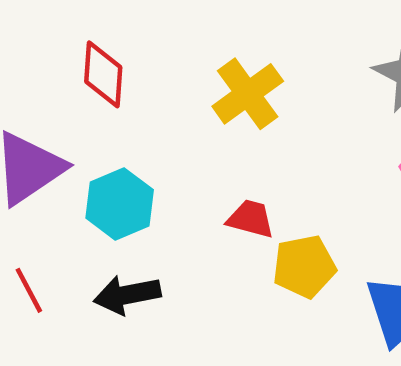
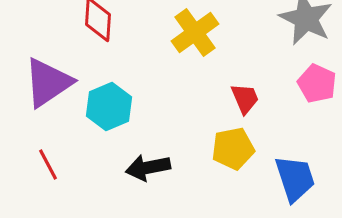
red trapezoid: (251, 219) -> (245, 98), moved, turned 52
black arrow: (127, 295) -> (148, 168), moved

